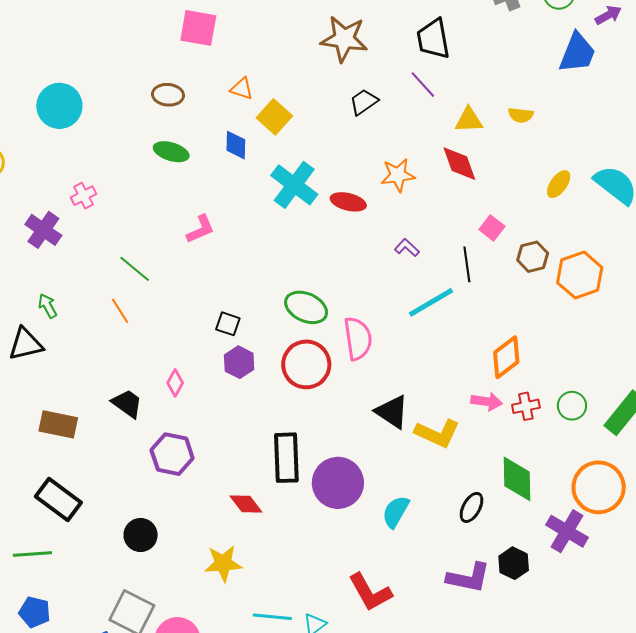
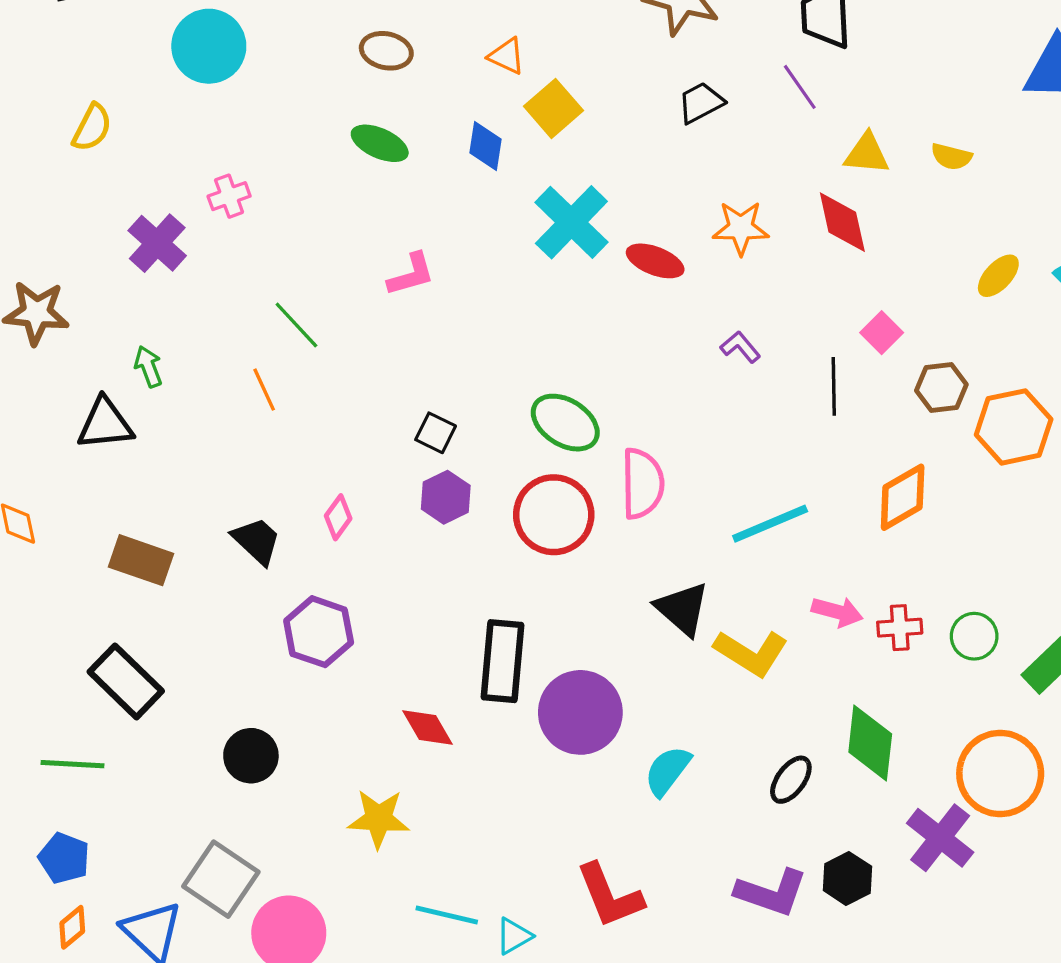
cyan line: (431, 302) -> (770, 524), moved
orange diamond: (506, 357) -> (903, 497), moved

